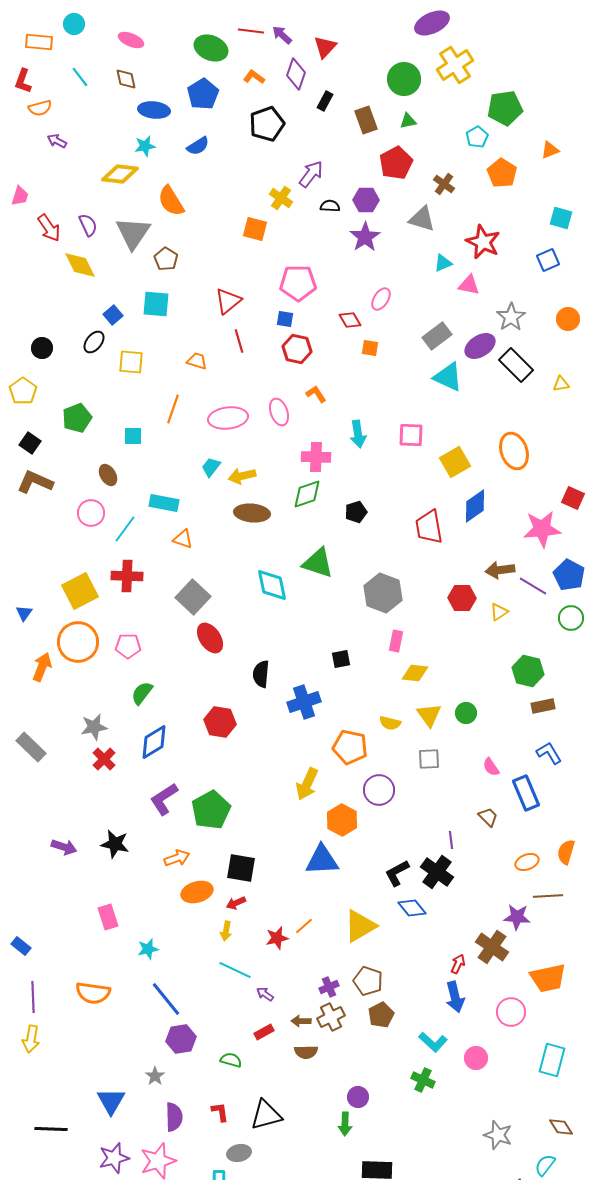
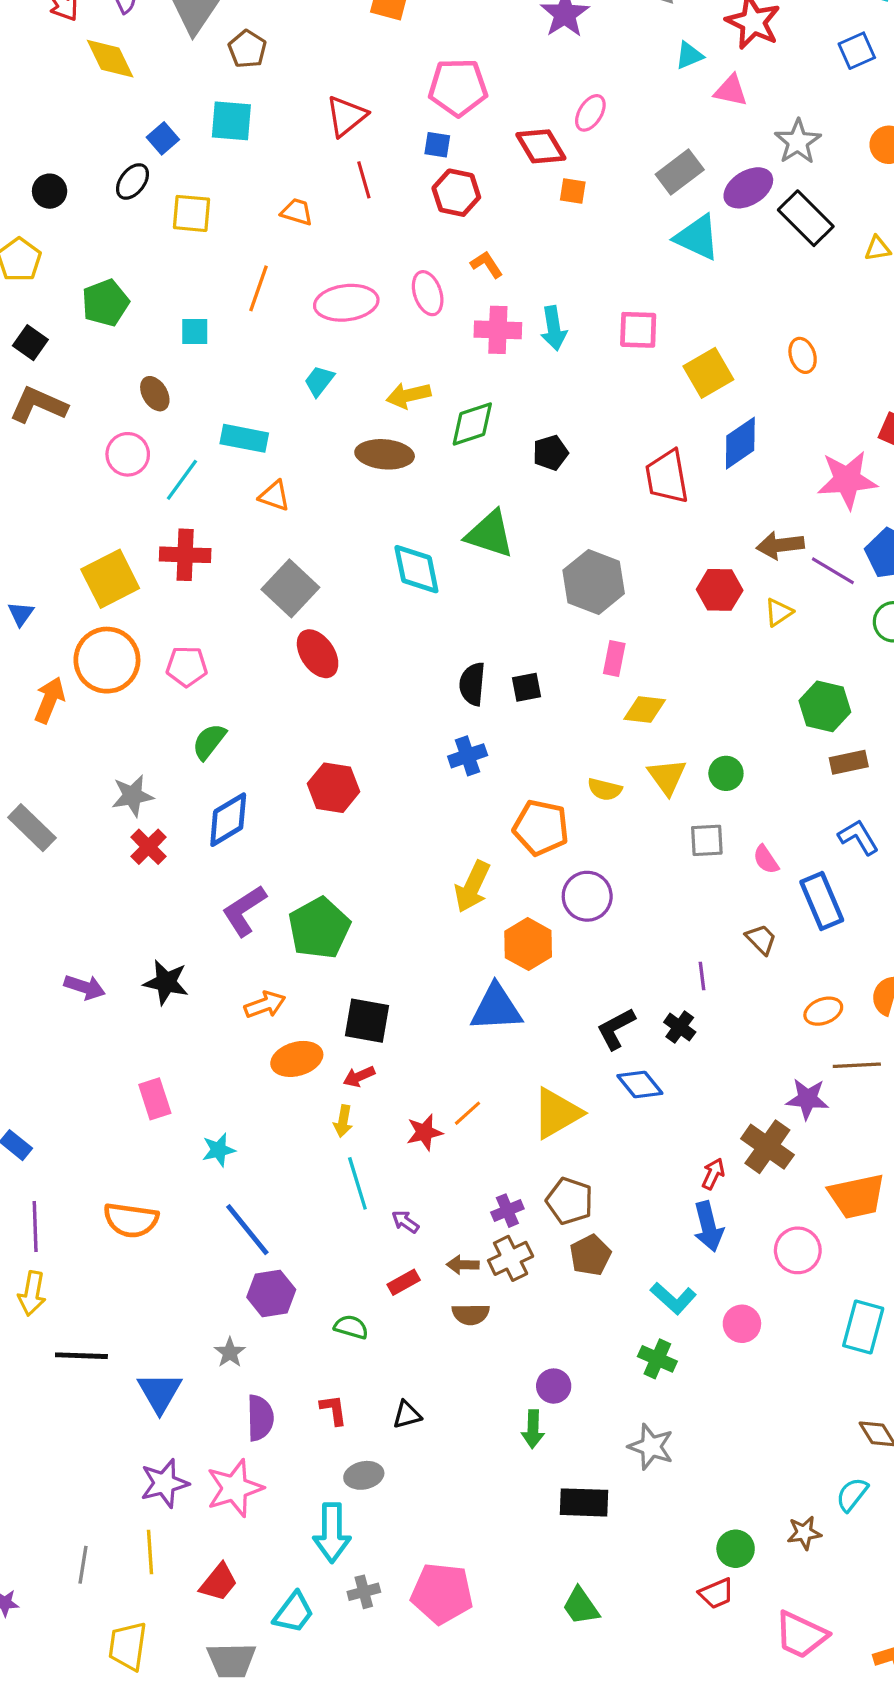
red diamond: (350, 320) -> (541, 146), size x1.4
orange ellipse: (514, 451) -> (803, 355), size x0.6
pink cross: (316, 457) -> (498, 330), moved
yellow arrow: (242, 476) -> (408, 395), moved
black semicircle: (261, 674) -> (472, 684), moved
blue cross: (304, 702) -> (468, 756), size x0.7
gray square: (429, 759) -> (707, 840), moved
black cross: (437, 872) -> (680, 1027), size x0.6
cyan line: (235, 970) -> (357, 1183), turned 48
black triangle: (266, 1115) -> (407, 1415), size x0.6
black line: (51, 1129) -> (81, 1356), moved
gray star: (498, 1135) -> (651, 1447), moved

